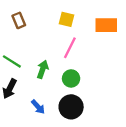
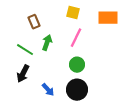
brown rectangle: (19, 20) -> (34, 22), moved
green arrow: (43, 69) -> (47, 43), moved

